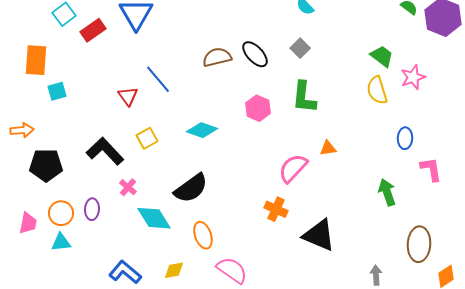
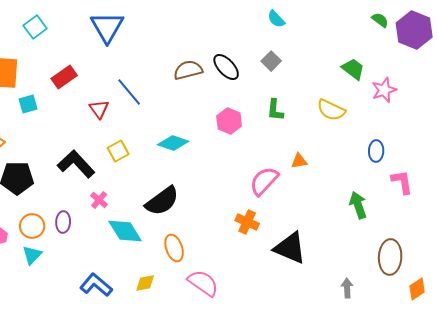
red rectangle: (93, 30) -> (64, 77), moved
yellow semicircle: (377, 90) -> (331, 110), moved, turned -48
green L-shape: (304, 97) -> (275, 110), size x0.7
cyan triangle: (61, 242) -> (32, 255), turned -40

